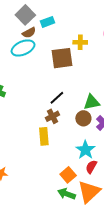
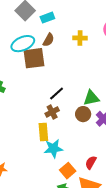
brown semicircle: (29, 33) -> (48, 40), moved, turned -32
brown square: (62, 58) -> (34, 58), moved
cyan star: (85, 150) -> (53, 148), moved, turned 30

